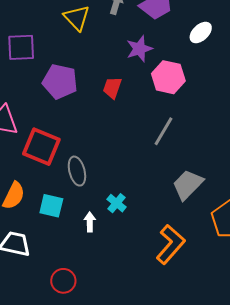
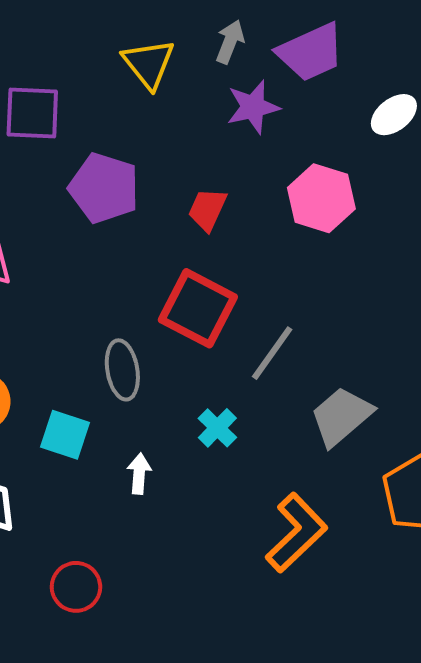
purple star: (139, 49) -> (253, 107), moved
gray line: (163, 131) -> (272, 353), moved
red square: (41, 147) -> (198, 308), moved
cyan cross: (117, 203) -> (217, 428), moved

